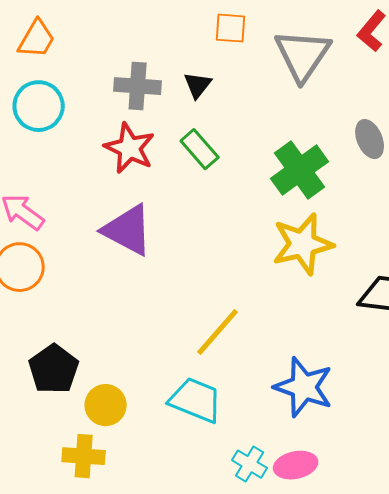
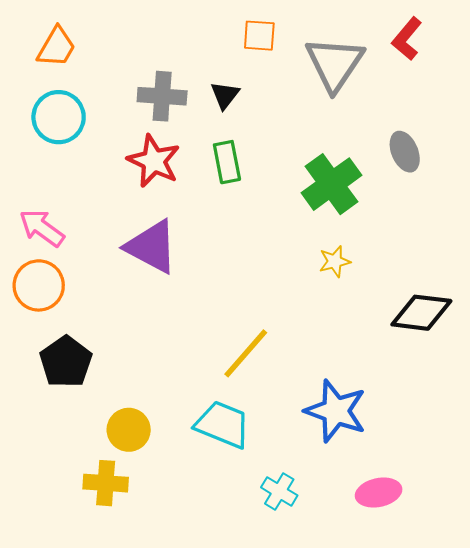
green rectangle: (200, 149) -> (227, 162), turned 30
yellow star: (303, 244) -> (335, 261), size x0.5
black pentagon: (54, 369) -> (66, 362), moved
pink ellipse: (296, 465) -> (379, 493), moved

